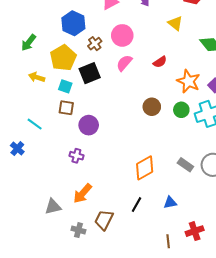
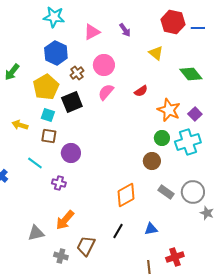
yellow arrow: (37, 77) -> (20, 125), moved
brown circle: (152, 107) -> (152, 161), moved
cyan line: (35, 124) -> (35, 163), moved

